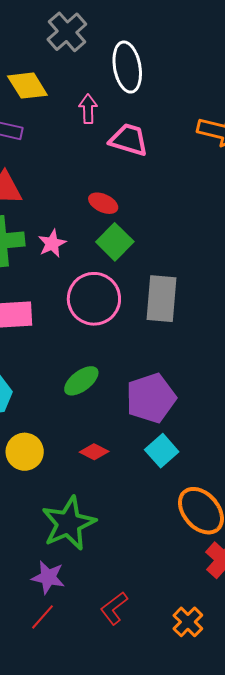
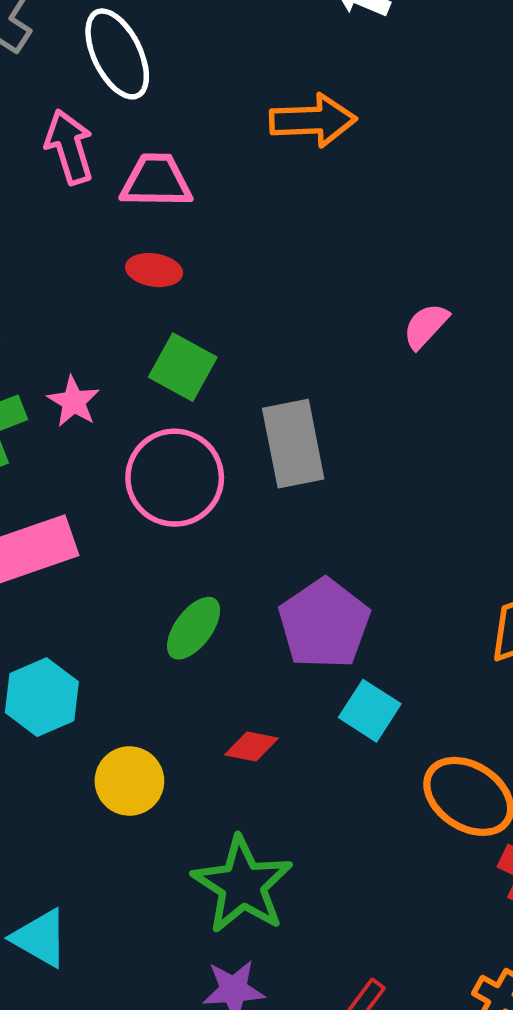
pink arrow: (88, 109) -> (69, 147), size x1.4
red ellipse: (103, 203) -> (154, 270), moved

